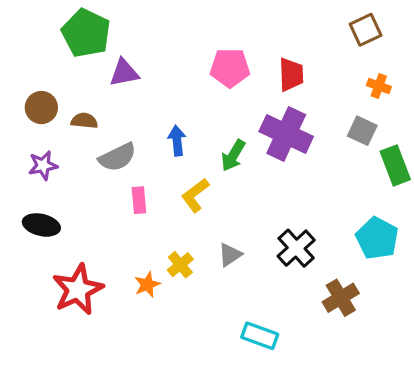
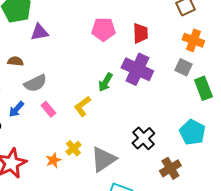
orange cross: (379, 86) -> (193, 40), size x1.5
blue arrow: (177, 141) -> (16, 109), moved, turned -132
pink rectangle: (139, 200) -> (48, 109), turned -35
gray triangle: (230, 255) -> (103, 159), moved, size x1.8

